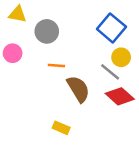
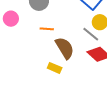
yellow rectangle: (61, 128) -> (55, 68), moved

